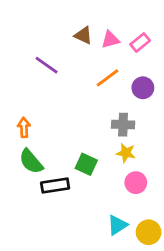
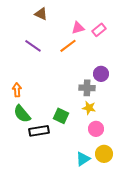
brown triangle: (83, 35) -> (41, 14), moved
orange line: (107, 78) -> (68, 46), moved
purple circle: (143, 88) -> (101, 74), moved
yellow circle: (149, 232) -> (104, 154), moved

